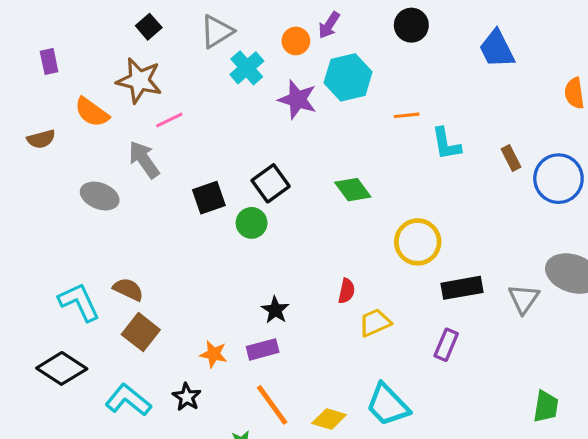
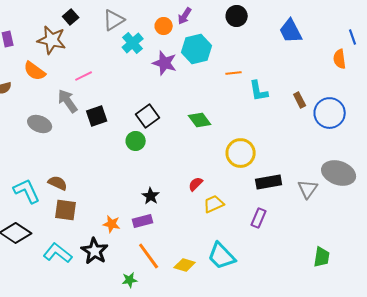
brown star: (139, 81) -> (52, 40), moved
black square: (209, 198) -> (97, 116), moved
red semicircle: (346, 291) -> (196, 184), turned -147
brown square: (141, 332) -> (66, 210), turned -30
black star: (187, 397) -> (95, 251), size x1.5

